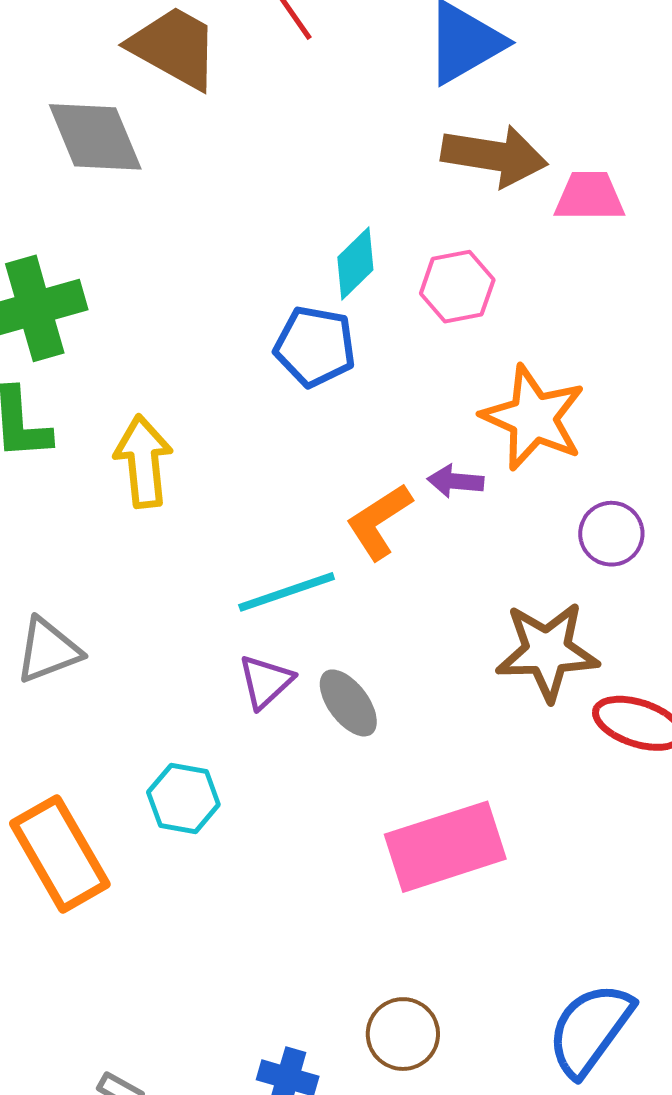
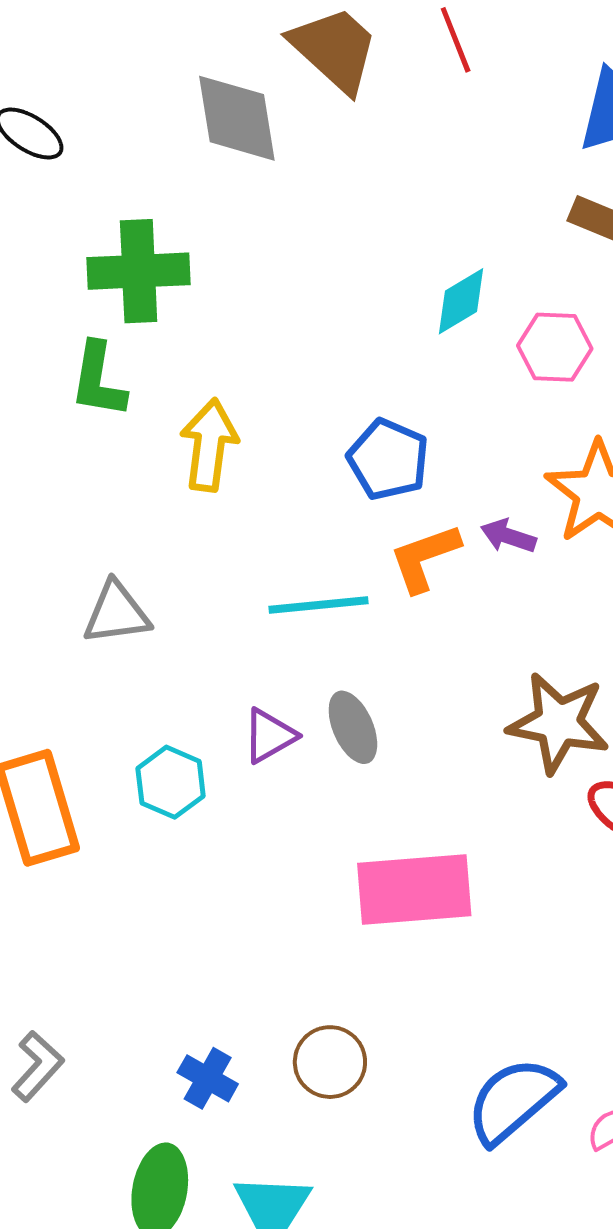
blue pentagon: (315, 346) -> (388, 459), moved
gray triangle: (48, 650) -> (116, 613), moved
purple triangle: (266, 682) -> (269, 736), moved

